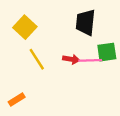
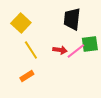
pink line: (90, 60) -> (76, 51), turned -36
orange rectangle: (17, 100) -> (27, 76), moved

